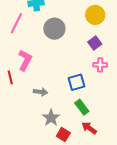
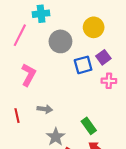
yellow circle: (95, 15) -> (94, 27), moved
red line: (10, 77) -> (17, 116), moved
blue square: (76, 82) -> (83, 65), moved

